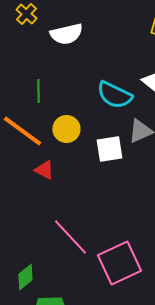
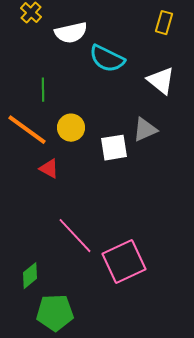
cyan semicircle: (114, 95) -> (107, 59), moved

